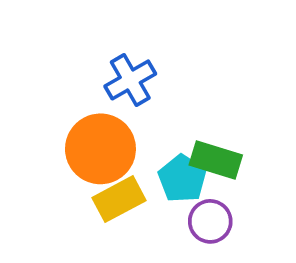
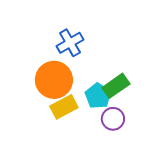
green rectangle: (216, 160) -> (116, 86), turned -52

